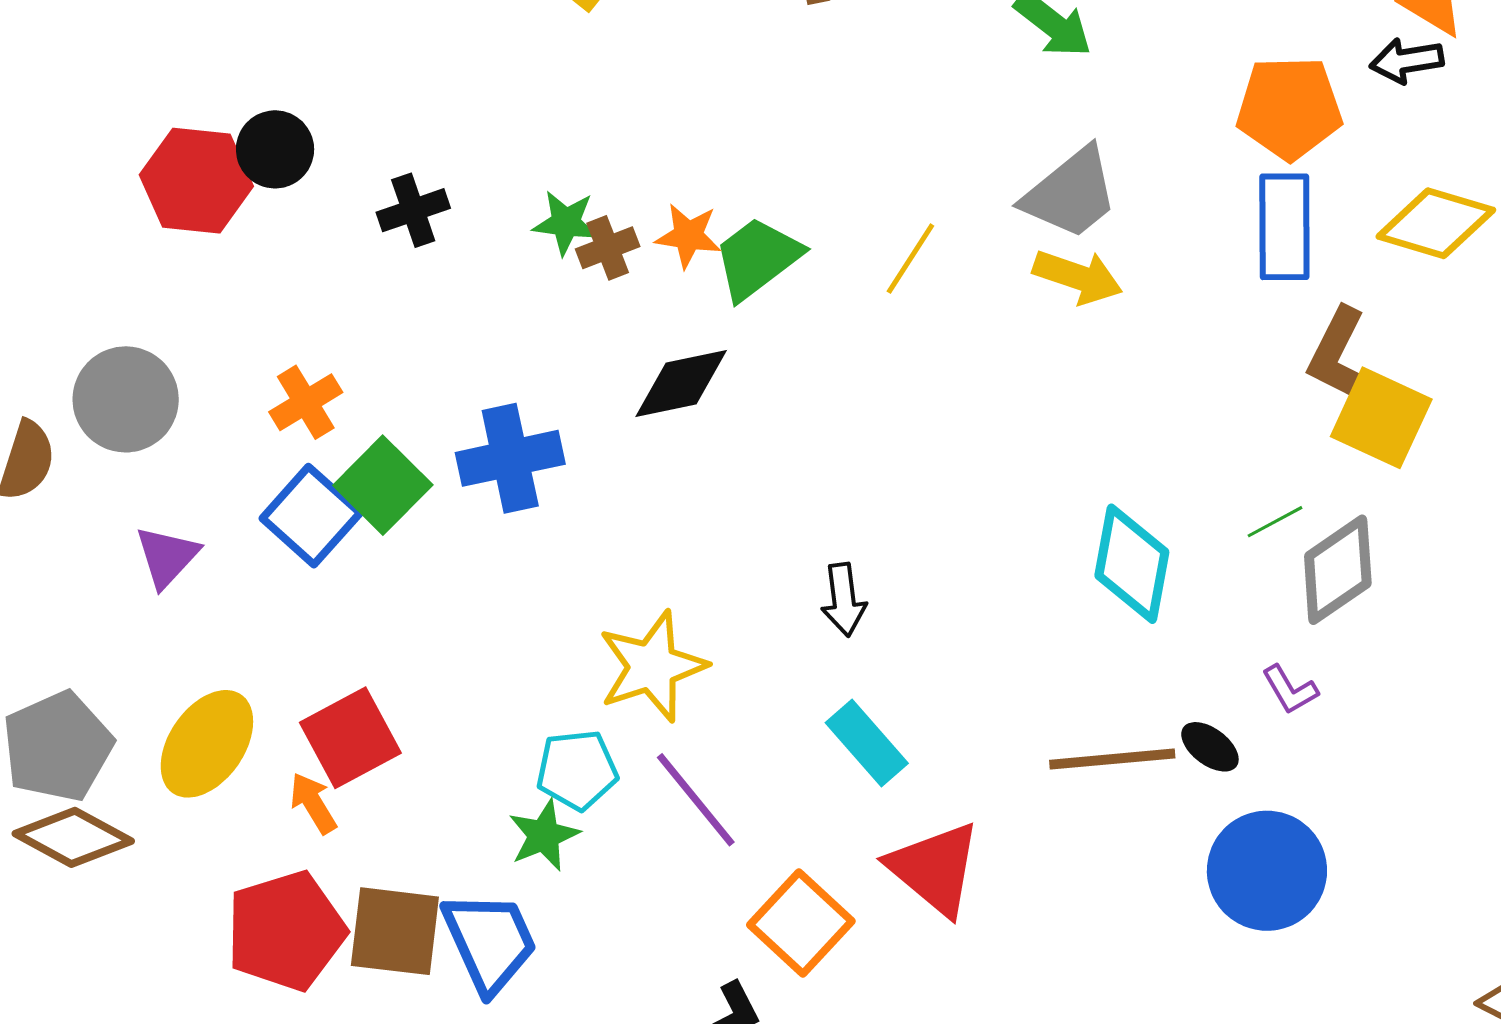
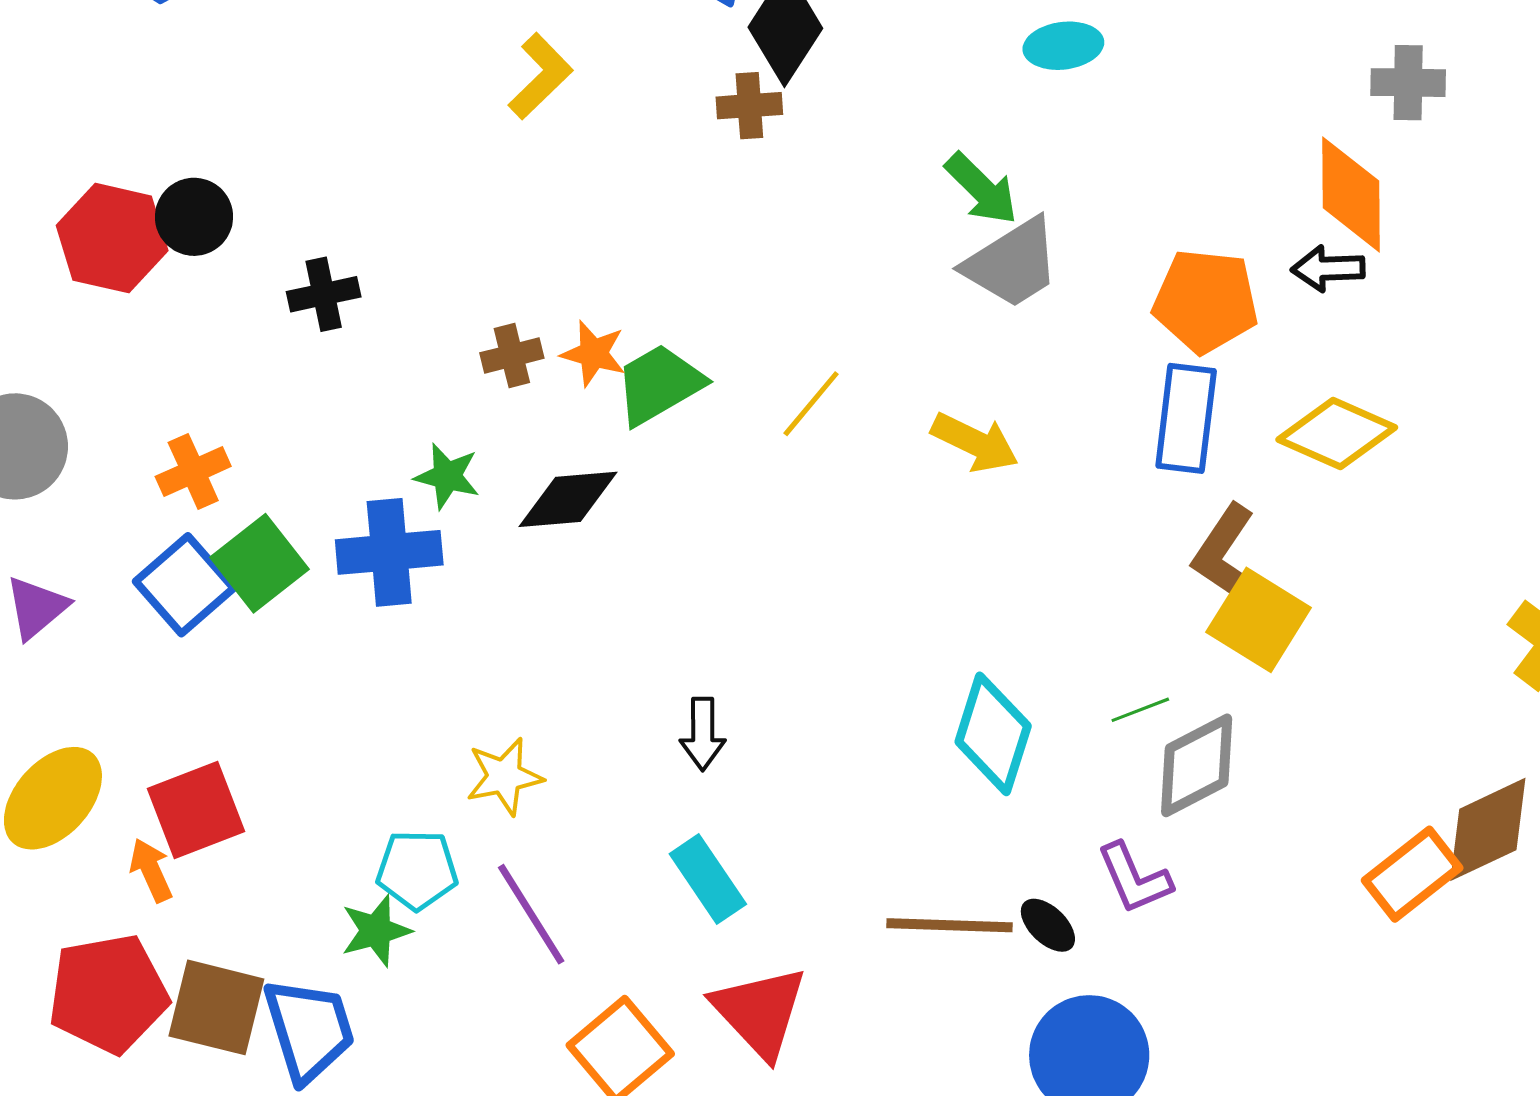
gray trapezoid: (1071, 193) -> (1012, 263), moved
green star: (566, 223) -> (447, 476), moved
yellow star: (652, 666) -> (504, 777), size x0.7
purple L-shape: (1290, 690) -> (1134, 878), size x1.4

